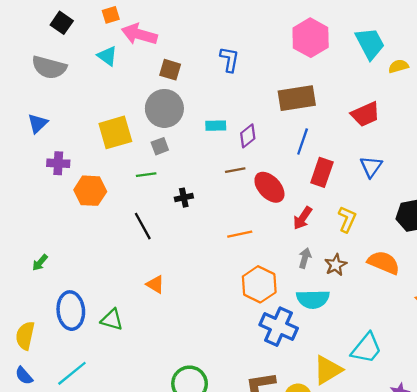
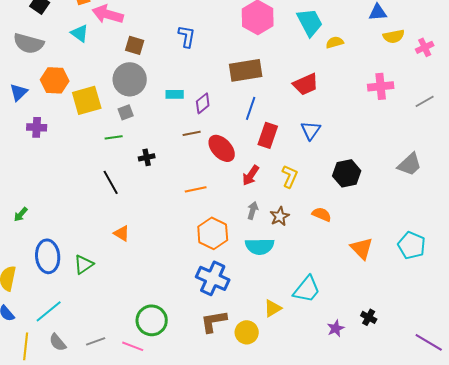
orange hexagon: (90, 191) -> (55, 80), moved
orange semicircle: (384, 263) -> (322, 214), size x0.7
green triangle: (112, 320) -> (84, 264), turned -50
blue cross: (279, 327) -> (213, 278), moved
yellow triangle: (328, 370) -> (273, 308), size x0.7

